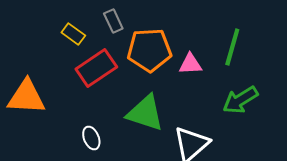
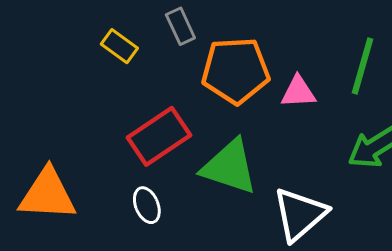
red rectangle: (96, 68) -> (159, 136), moved
orange triangle: (26, 97) -> (47, 194), moved

